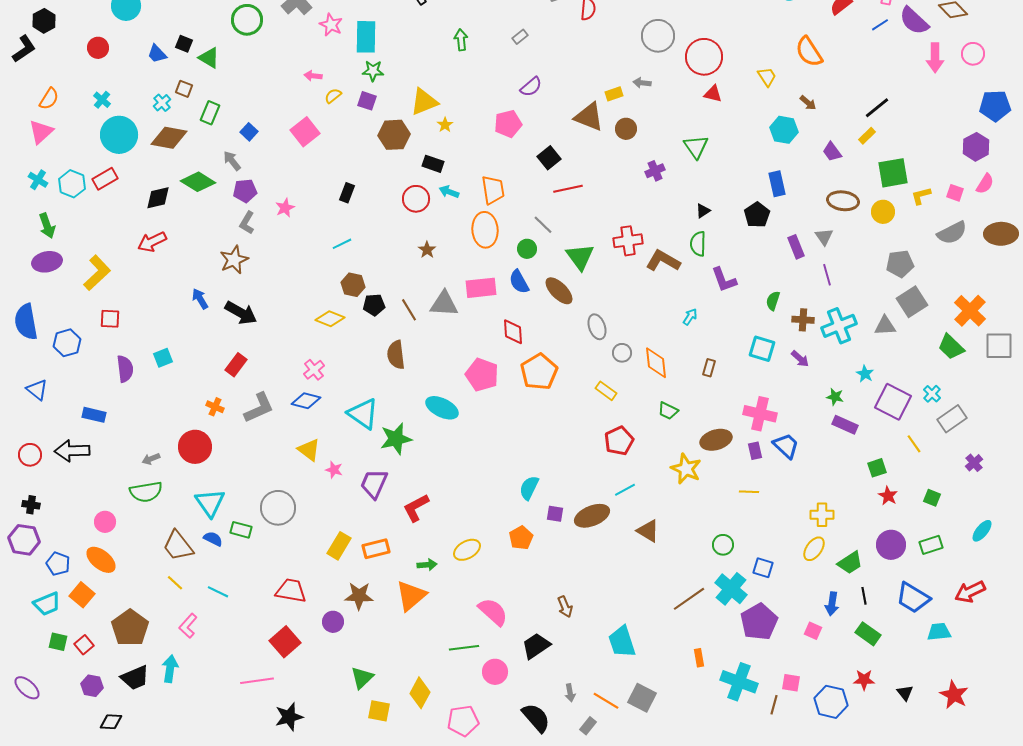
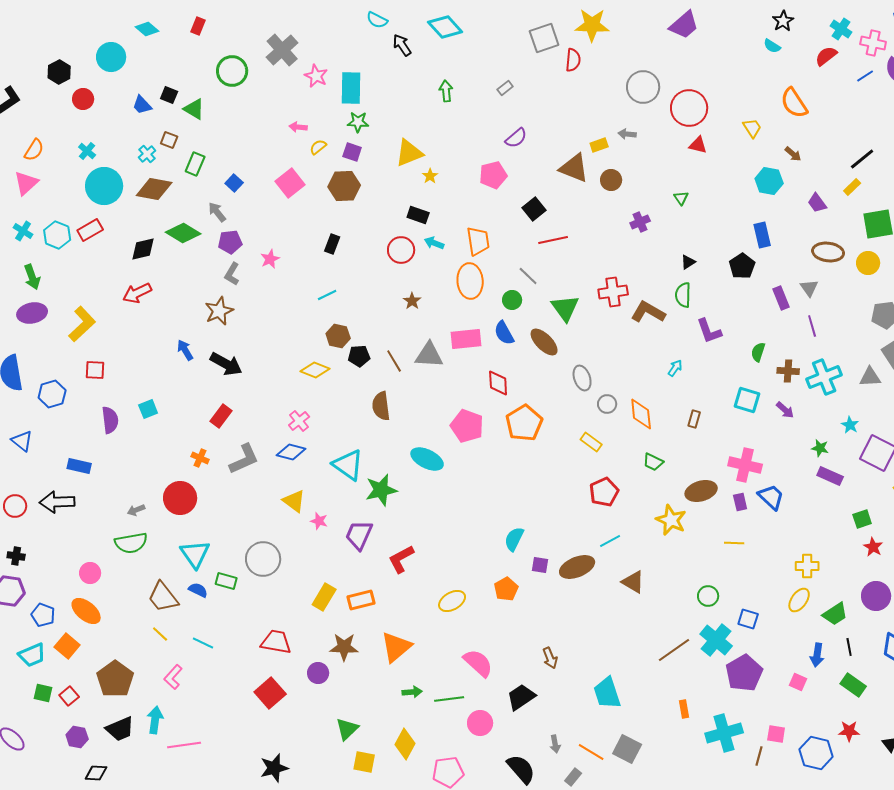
black hexagon: (44, 21) -> (59, 72), moved
brown hexagon: (394, 135) -> (344, 186), moved
green triangle: (696, 147) -> (681, 198), size x0.6
green arrow: (427, 565) -> (412, 692), moved
pink line: (257, 681) -> (184, 745), moved
cyan cross: (739, 682) -> (724, 733), turned -36

